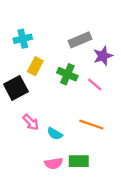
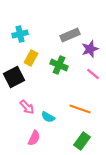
pink line: (95, 84) -> (93, 74), moved
green rectangle: (79, 161) -> (82, 141), moved, turned -54
pink semicircle: (54, 163) -> (34, 138), moved, turned -56

